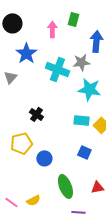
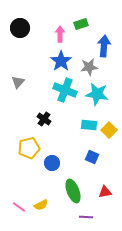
green rectangle: (73, 19) -> (81, 24), turned 56
blue star: (26, 53) -> (61, 61), moved
cyan cross: (57, 69) -> (65, 90), moved

